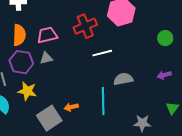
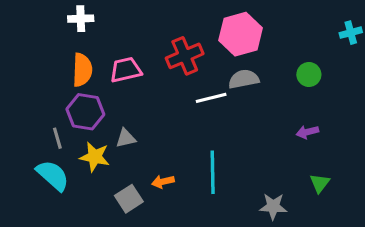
gray triangle: (46, 58) -> (126, 138), moved
gray semicircle: (123, 79) -> (244, 79), moved
gray square: (49, 118) -> (129, 199), size x0.7

